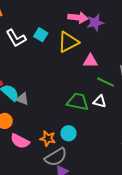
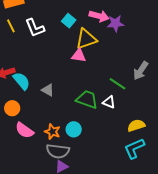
cyan square: (41, 35) -> (69, 21), moved
pink triangle: (90, 61) -> (79, 56), moved
gray triangle: (22, 99) -> (48, 90), moved
gray semicircle: (56, 157) -> (58, 151), turned 30

